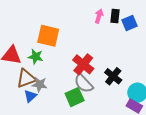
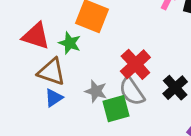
brown triangle: (26, 78) -> (52, 72), turned 30
gray star: (40, 84) -> (96, 91), moved

